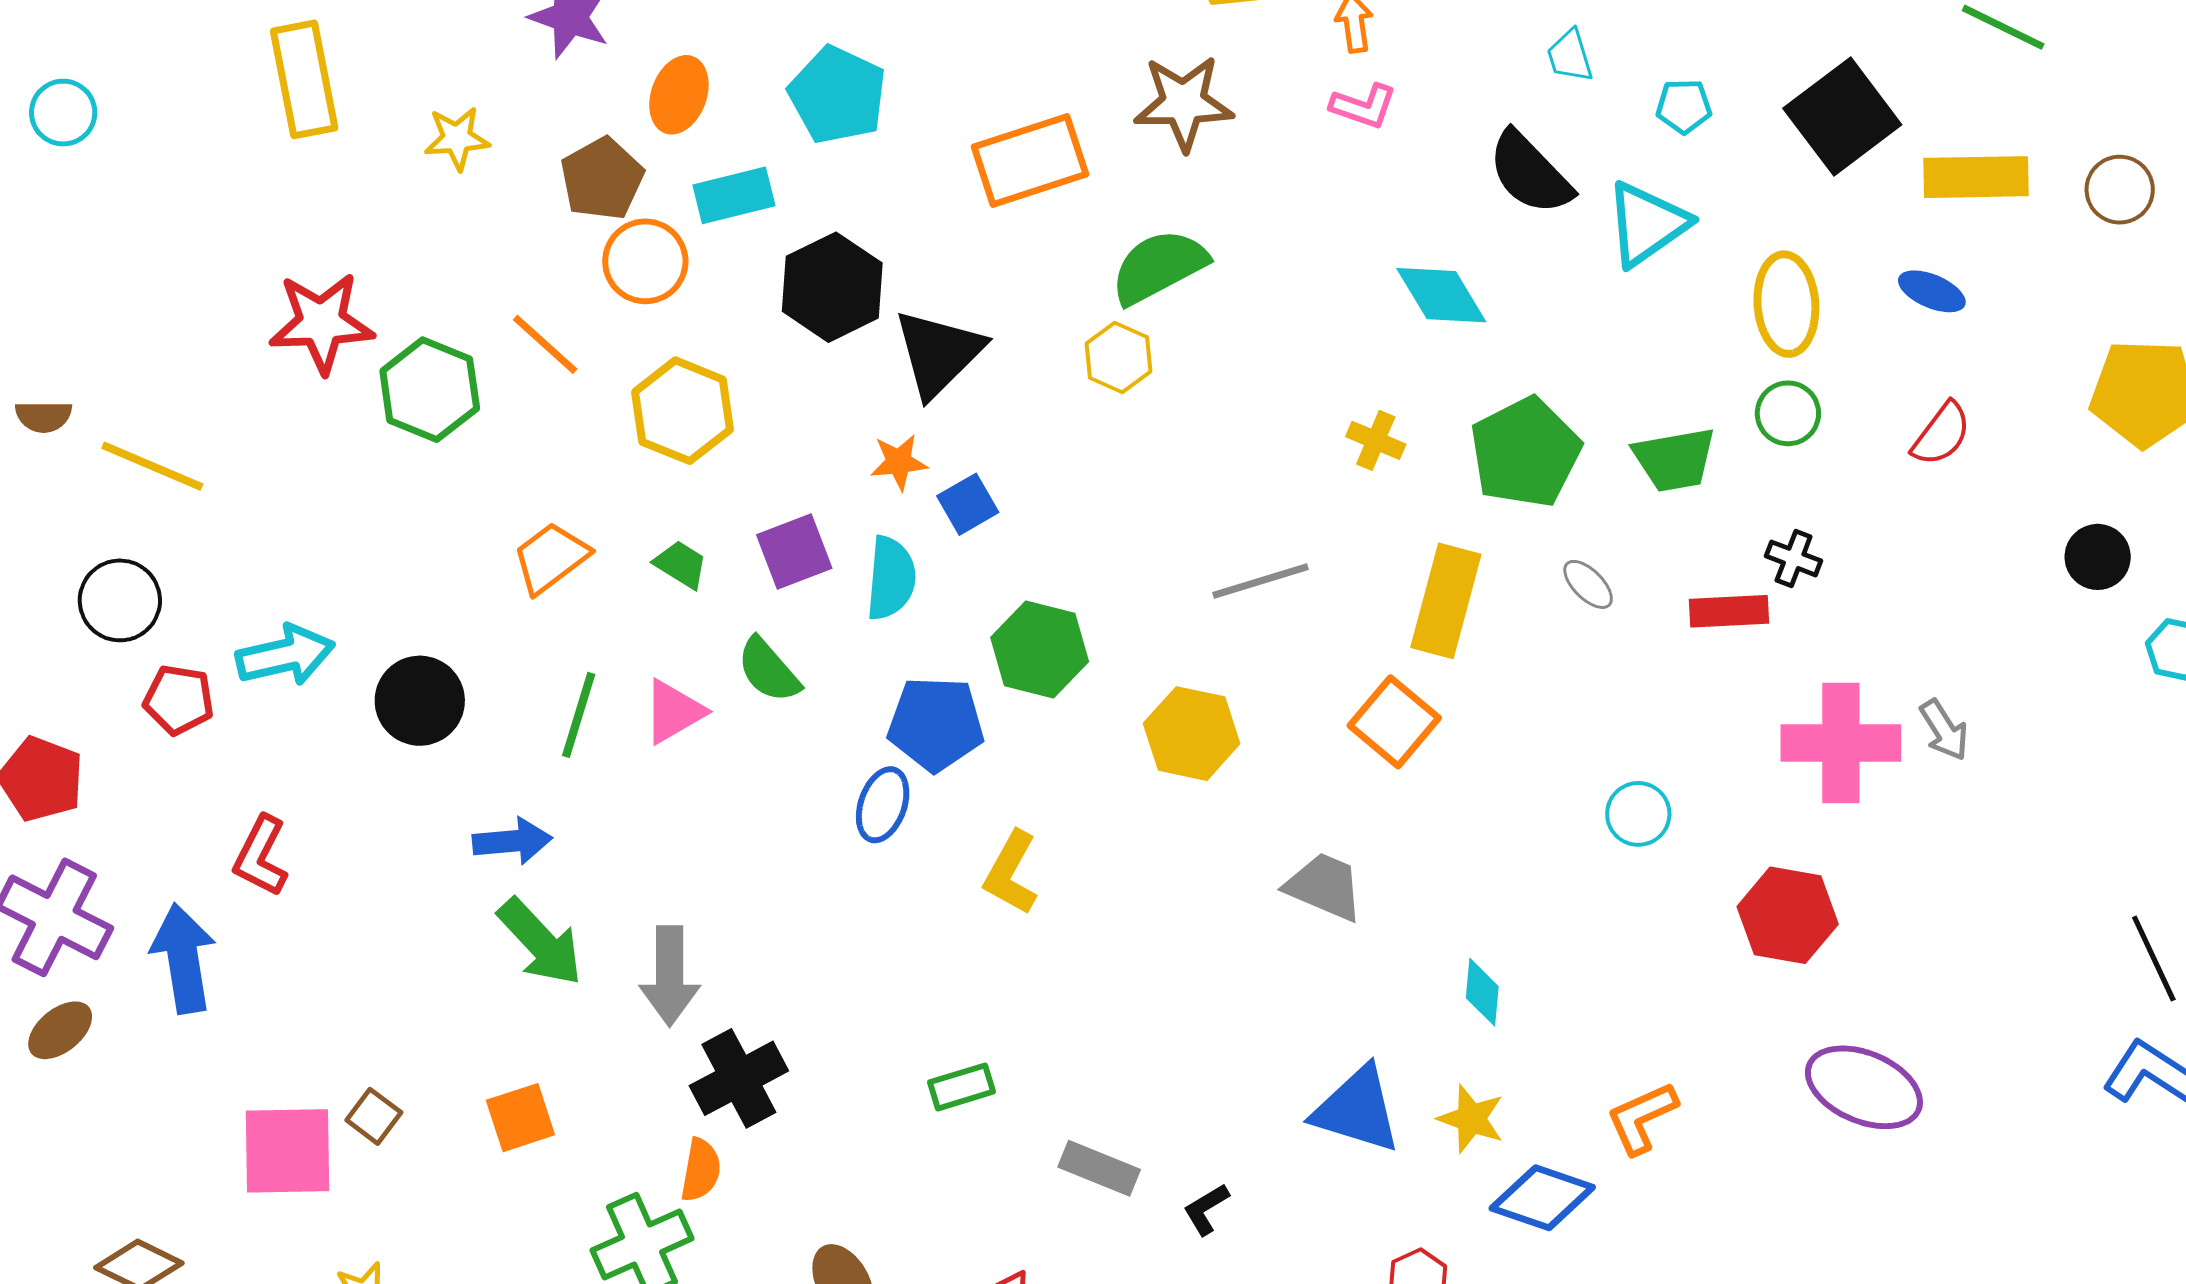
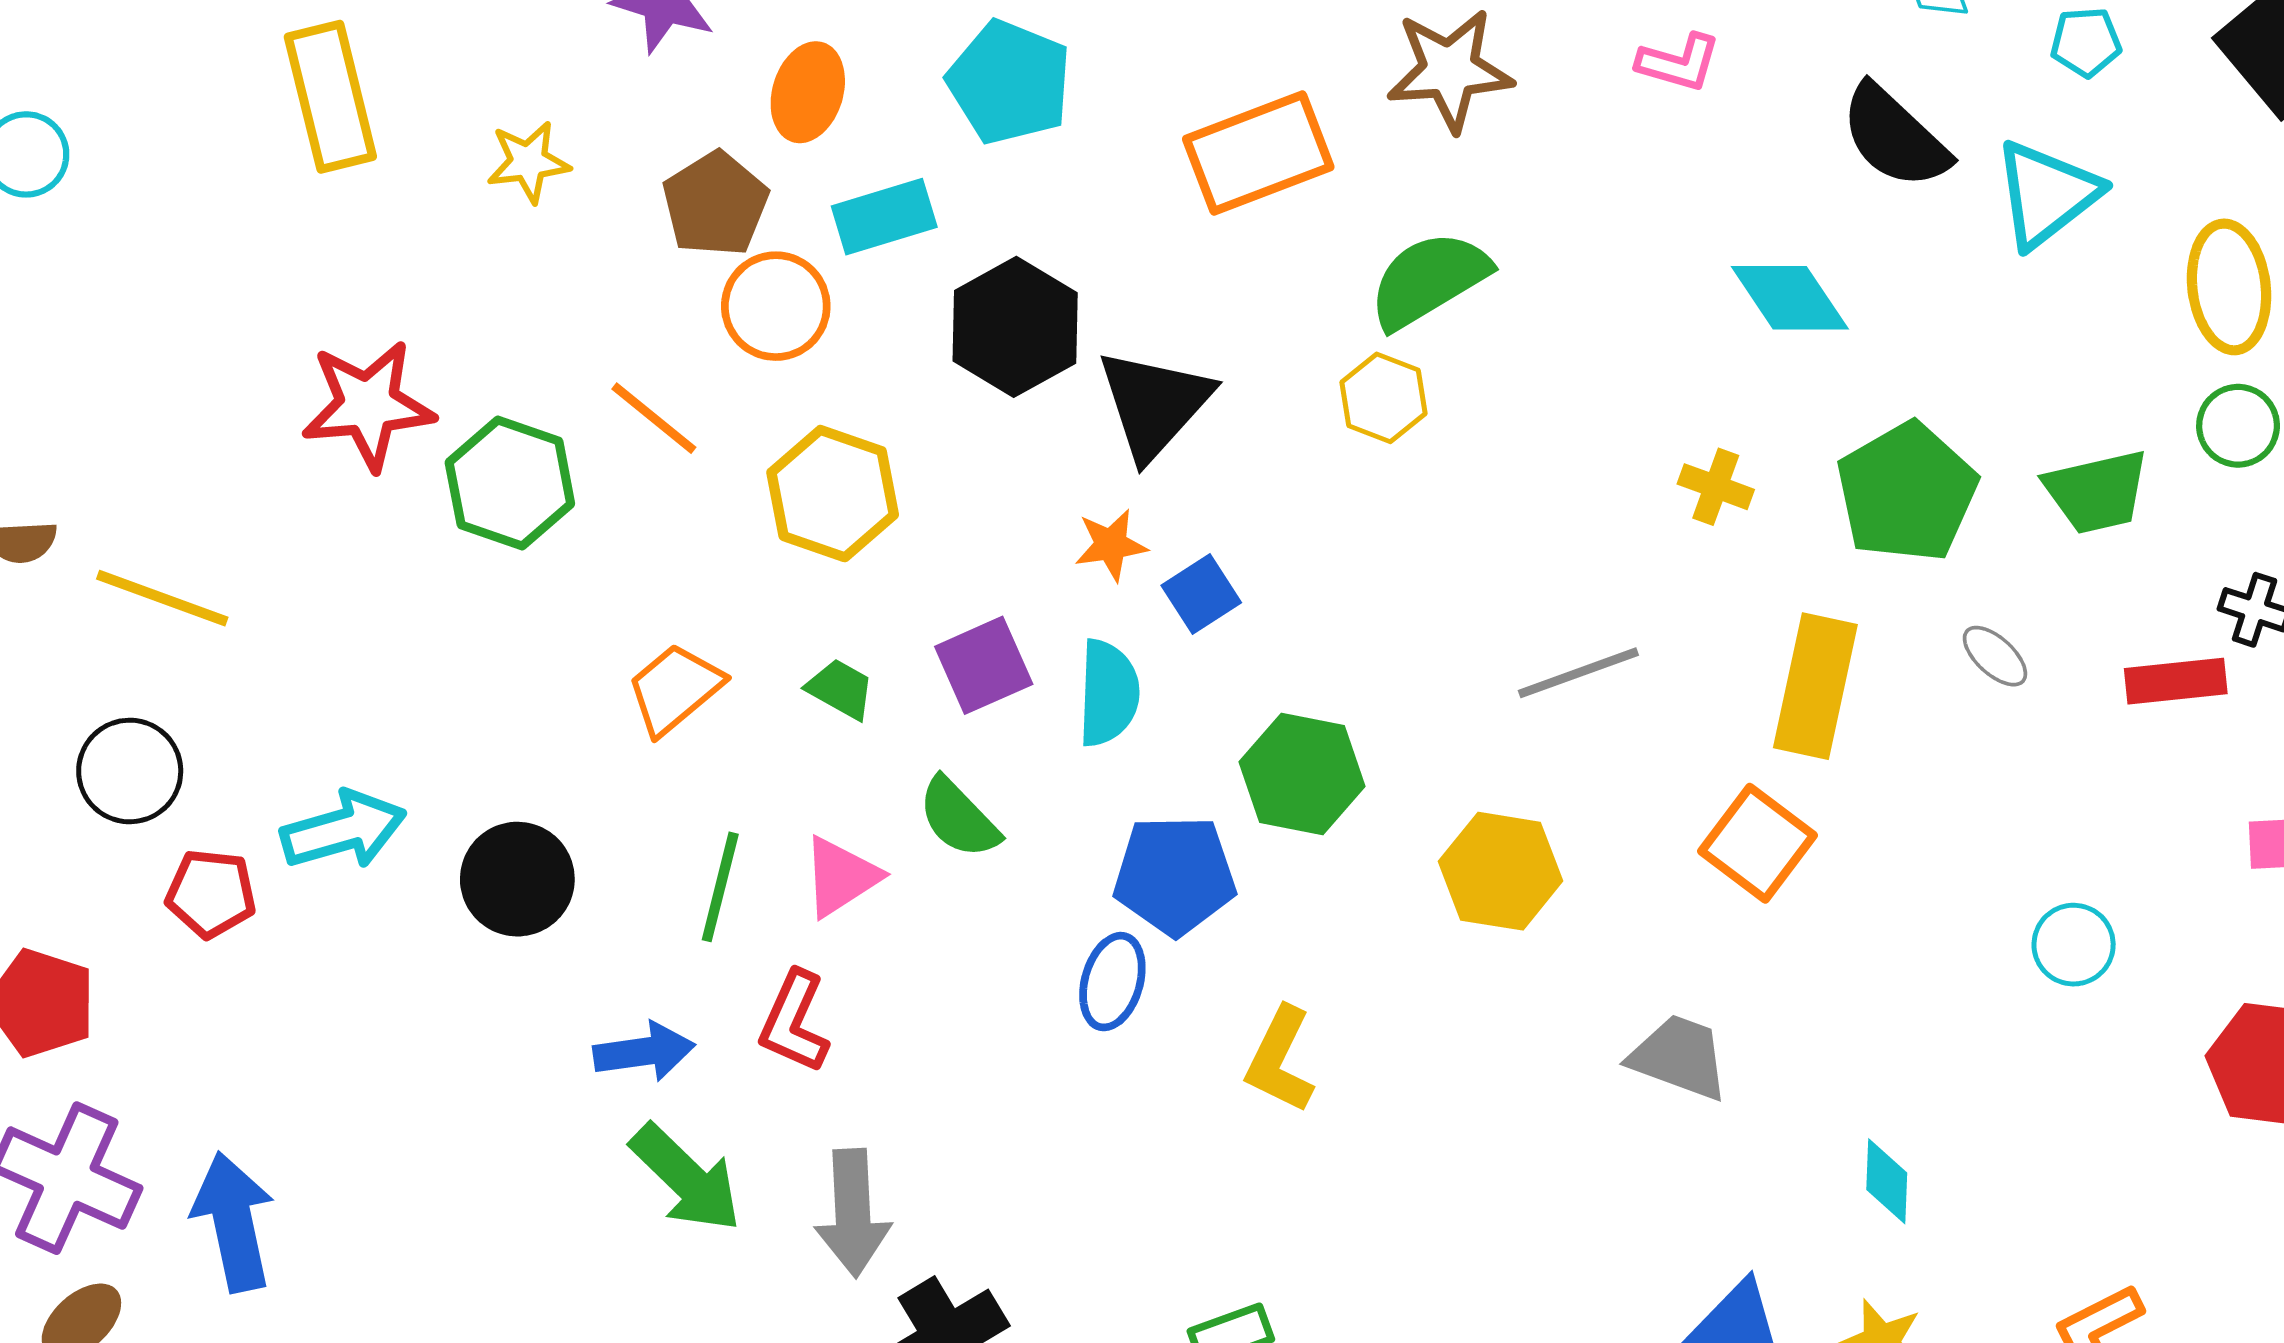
red L-shape: (261, 856) -> (794, 1022), moved

